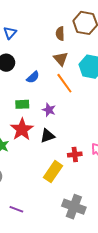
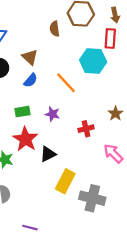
brown triangle: (61, 59) -> (30, 57), moved
black triangle: (47, 136) -> (48, 154), moved
red cross: (75, 155) -> (86, 129), moved
gray cross: (74, 207) -> (92, 198), moved

